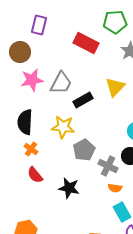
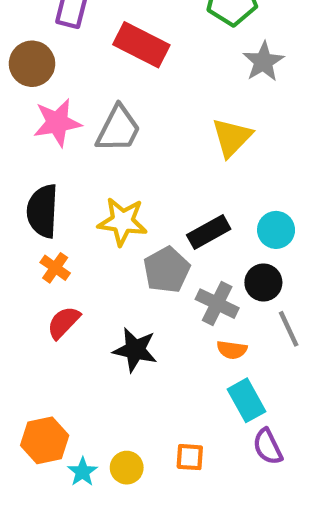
red rectangle: (86, 43) -> (141, 45), moved
black rectangle: (83, 100) -> (209, 232), moved
red semicircle: (35, 175) -> (64, 322), turned 84

